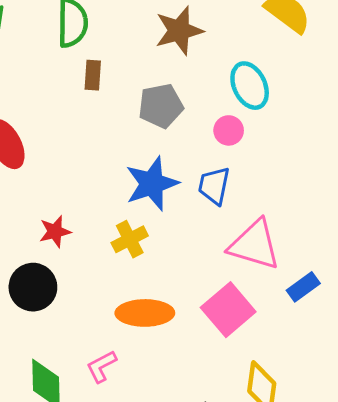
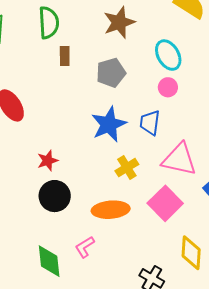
pink circle: (229, 130) -> (168, 87), moved
yellow cross: (130, 239) -> (127, 168), moved
black circle: (33, 287) -> (55, 196), moved

